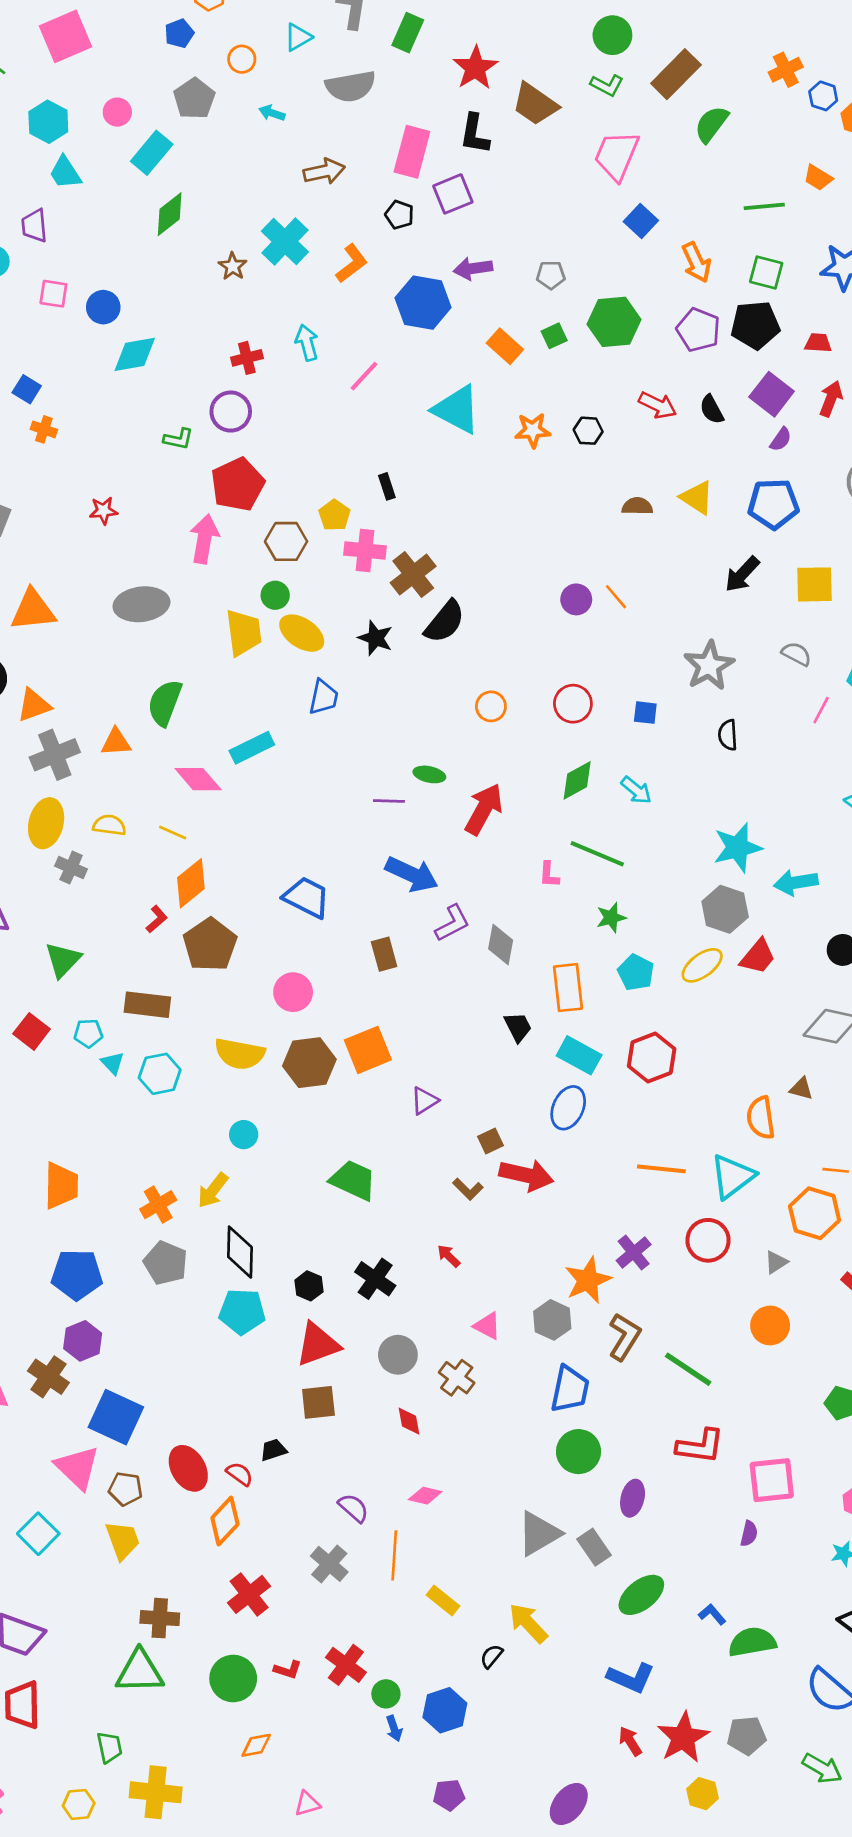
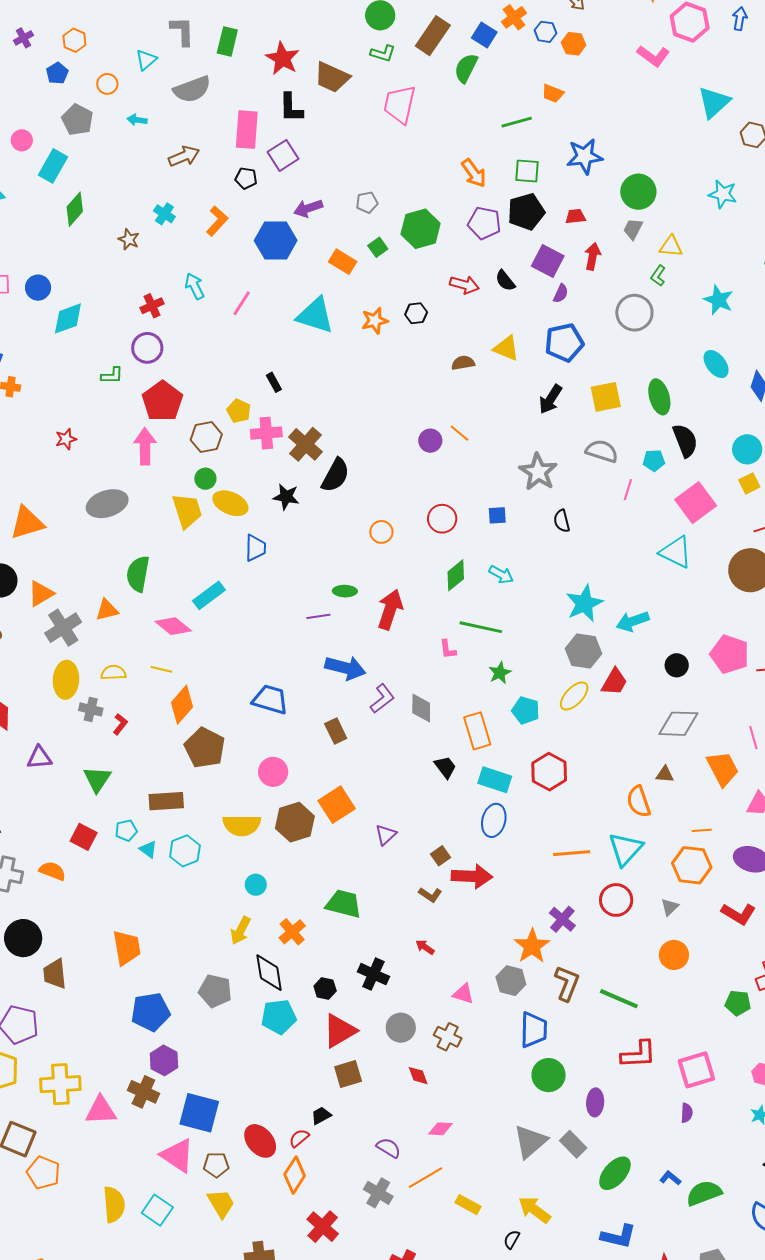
blue square: (641, 221) -> (484, 35), moved
cyan cross: (285, 242) -> (164, 214), size x0.6
gray semicircle: (796, 654) -> (602, 451), size x1.4
red L-shape: (157, 919) -> (120, 724), moved
orange cross: (158, 1205) -> (292, 932), moved
red semicircle: (240, 1474) -> (299, 1138), turned -65
orange line: (394, 1555) -> (425, 1178), turned 66

